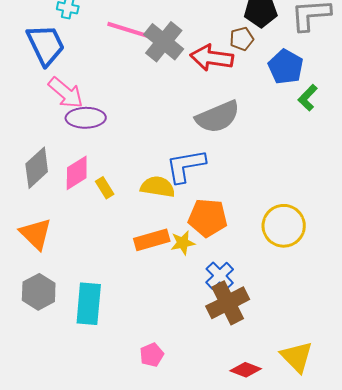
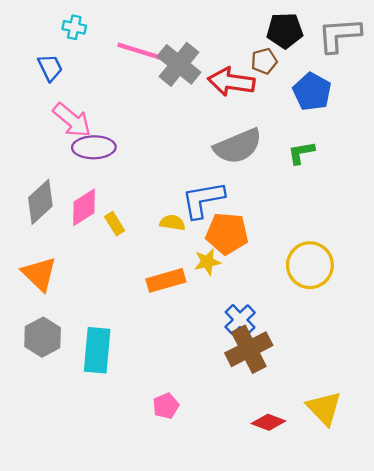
blue trapezoid: (46, 45) -> (50, 68), size x0.6
green L-shape: (308, 98) -> (301, 153), moved, turned 36
yellow semicircle: (158, 187) -> (172, 223), size x0.7
orange pentagon: (208, 218) -> (227, 234), moved
yellow star: (183, 243) -> (207, 262), moved

